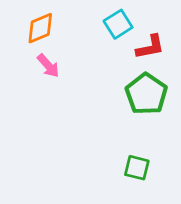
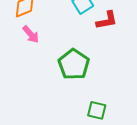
green pentagon: (146, 94) -> (74, 64), moved

